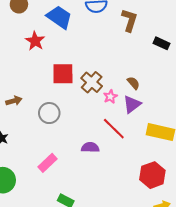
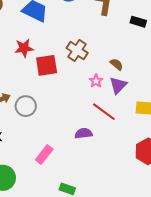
red star: (35, 41) -> (24, 48), moved, turned -30
brown cross: (92, 82) -> (77, 51), moved
gray circle: (49, 113) -> (26, 106), moved

